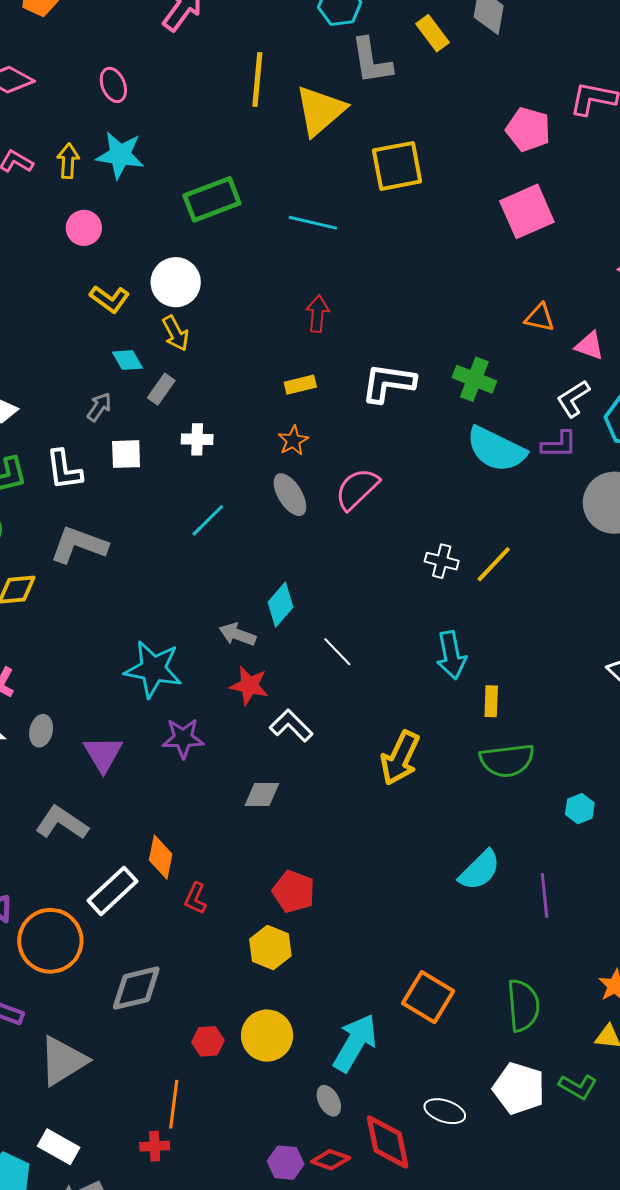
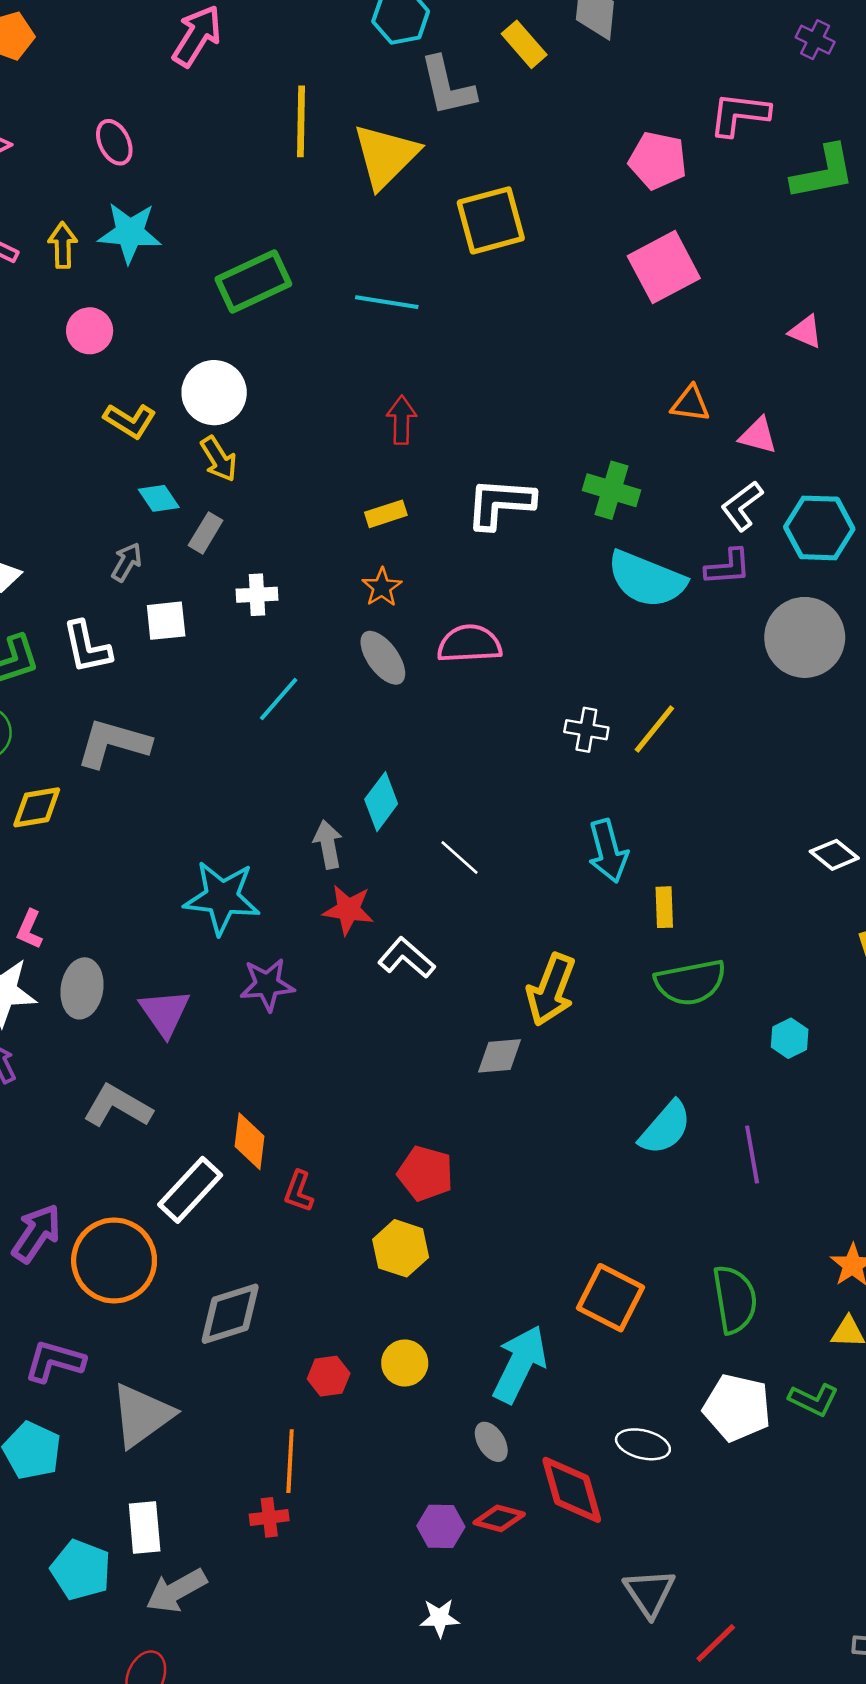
pink semicircle: (357, 489) -> (469, 644), turned 45
gray arrow: (237, 634) -> (328, 844), turned 63
gray ellipse: (41, 731) -> (82, 988), size x1.4
gray diamond: (262, 795) -> (500, 1056), moved
yellow circle: (267, 1036) -> (405, 1363), size x0.7
white rectangle: (59, 1147) -> (145, 1528), turned 60

